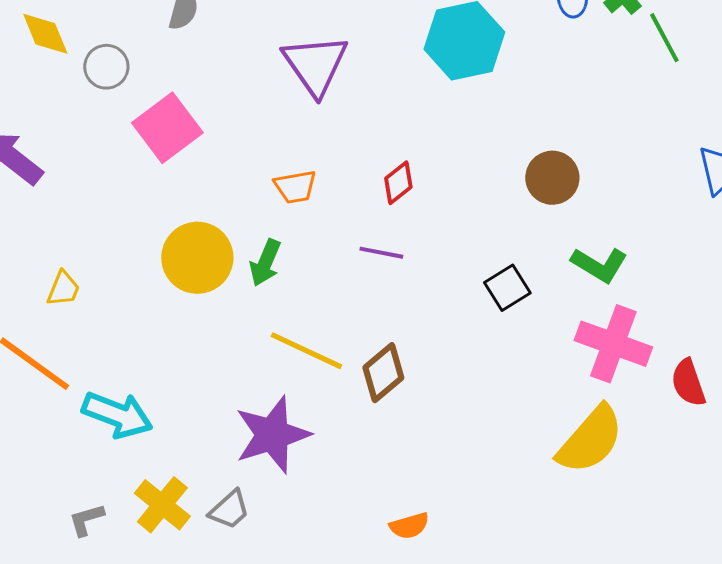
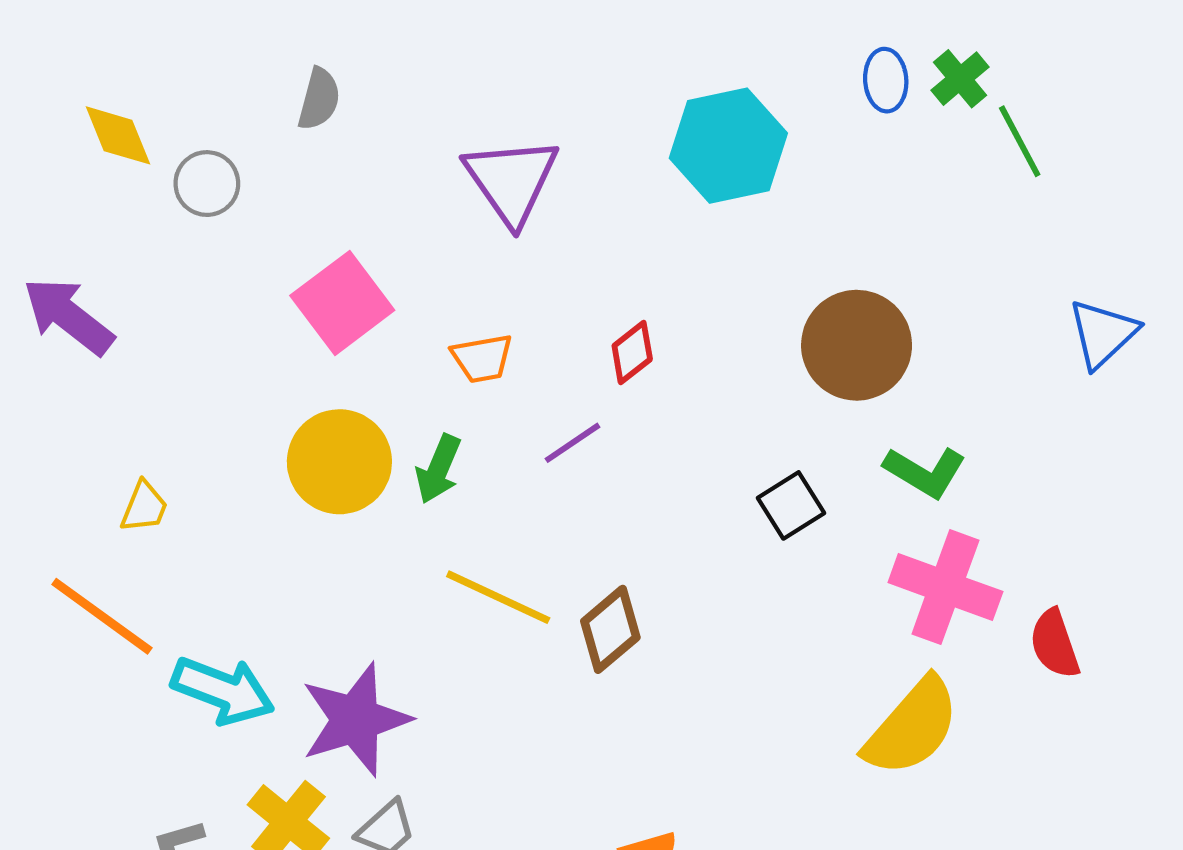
pink square: (167, 128) -> (342, 303), moved
brown circle: (552, 178) -> (857, 345), size x1.4
purple line: (381, 253) -> (572, 443), moved, turned -45
purple star: (272, 435) -> (355, 720), moved

